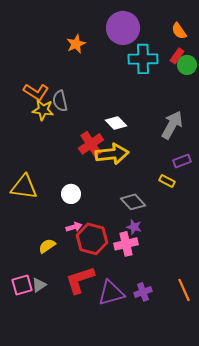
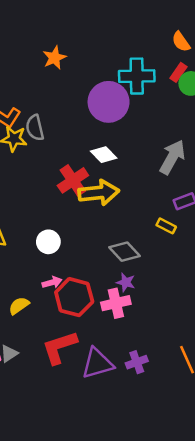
purple circle: (123, 28) -> (109, 102), moved

